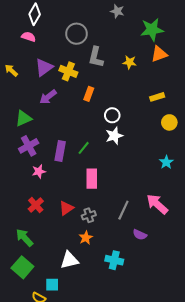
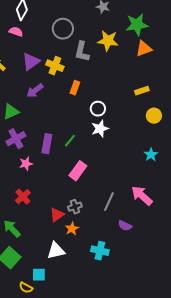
yellow star: (130, 62) -> (108, 41), moved, size x1.5
pink rectangle: (92, 179) -> (78, 171), turned 36
red triangle: (66, 208) -> (57, 215), moved

